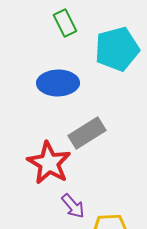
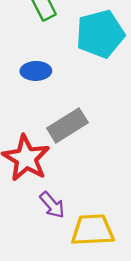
blue ellipse: (58, 83) -> (36, 71), size x0.7

